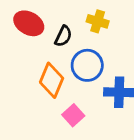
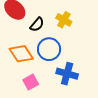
orange diamond: (52, 80) -> (21, 54), turned -70

